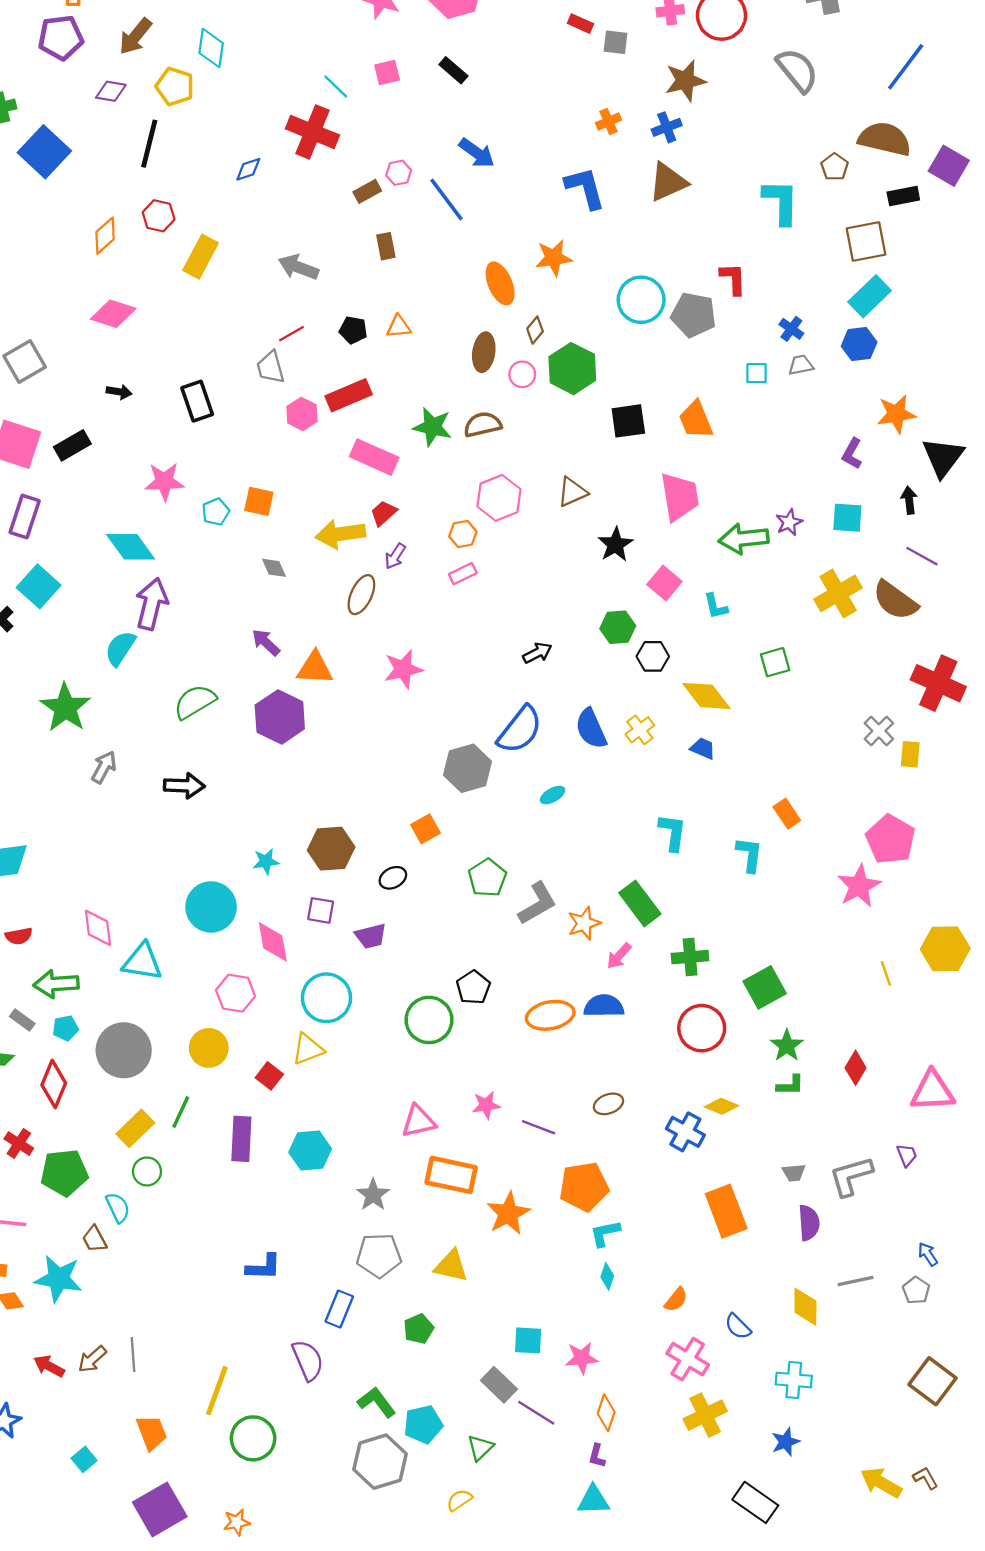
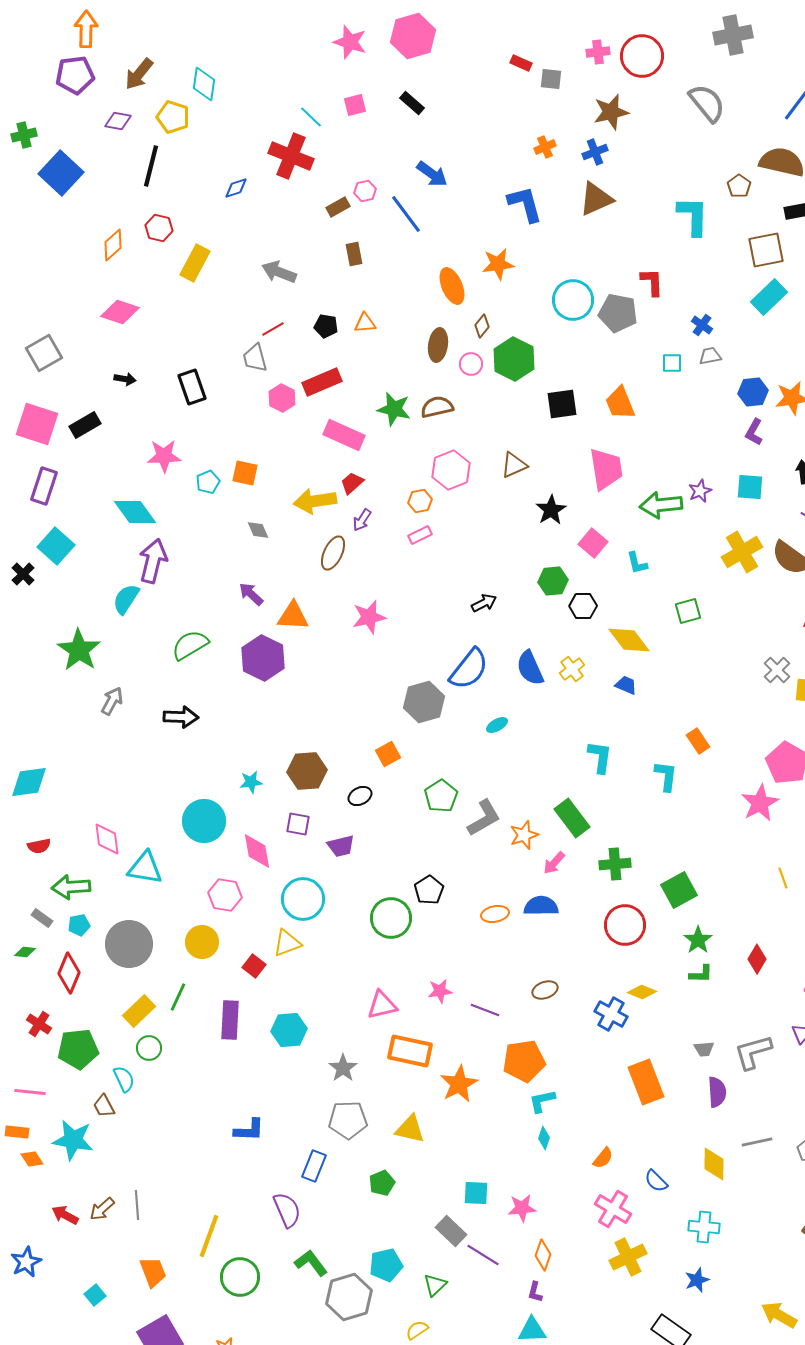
blue hexagon: (859, 344) -> (753, 392), moved
orange ellipse: (550, 1015) -> (495, 914), size x0.7
green L-shape: (377, 1402) -> (311, 1263), moved

